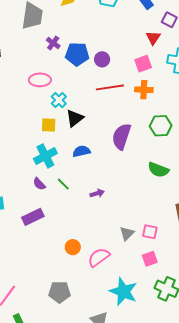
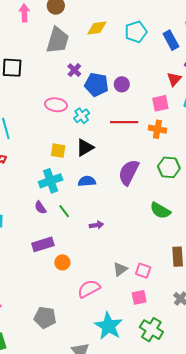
purple circle: (102, 59) -> (122, 84), moved
cyan cross: (59, 100) -> (82, 116), moved
purple rectangle: (33, 217) -> (43, 244), moved
orange circle: (73, 247) -> (62, 262), moved

